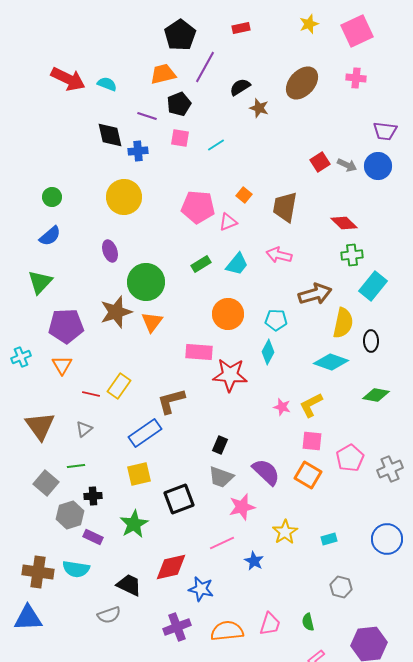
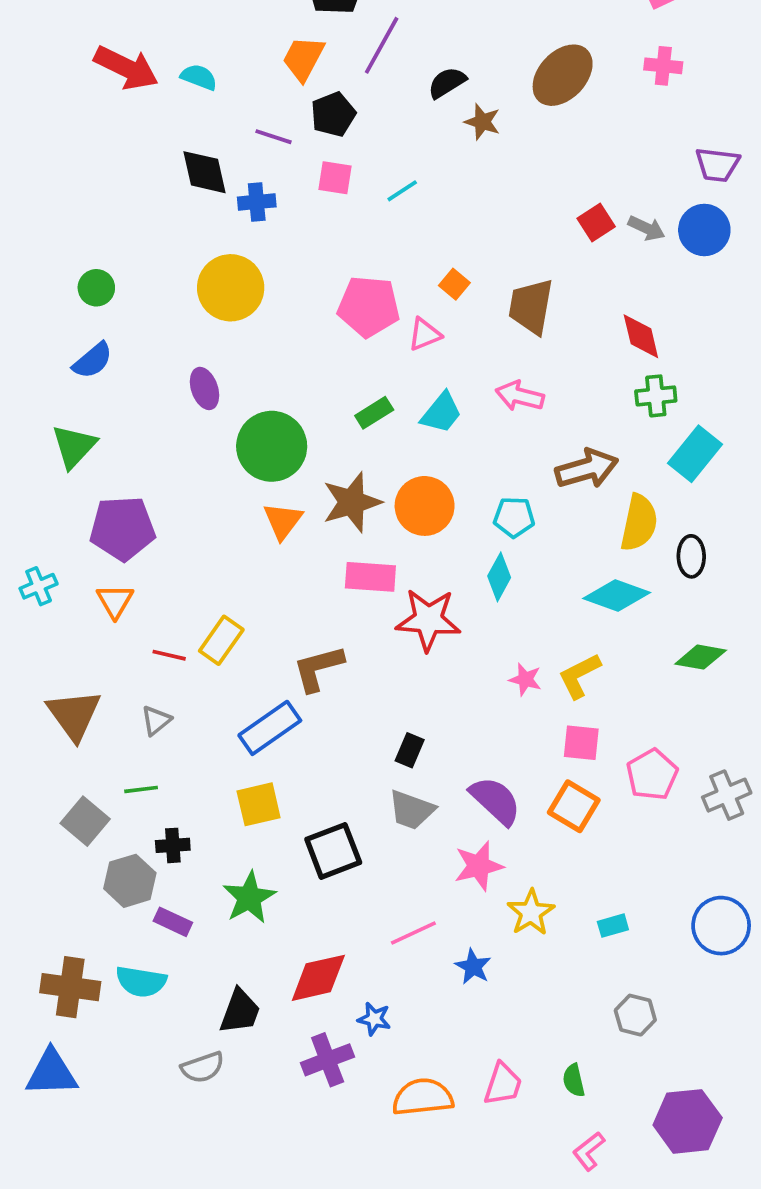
orange trapezoid: (163, 74) -> (303, 58), turned -48
red diamond: (344, 223) -> (641, 336), turned 32
brown star: (116, 312) -> (352, 502), moved
pink star: (242, 507) -> (479, 866), moved
black trapezoid: (129, 585) -> (240, 1011), turned 84
blue star: (201, 589) -> (374, 1019), size x0.7
purple cross: (177, 627) -> (328, 1060), moved

